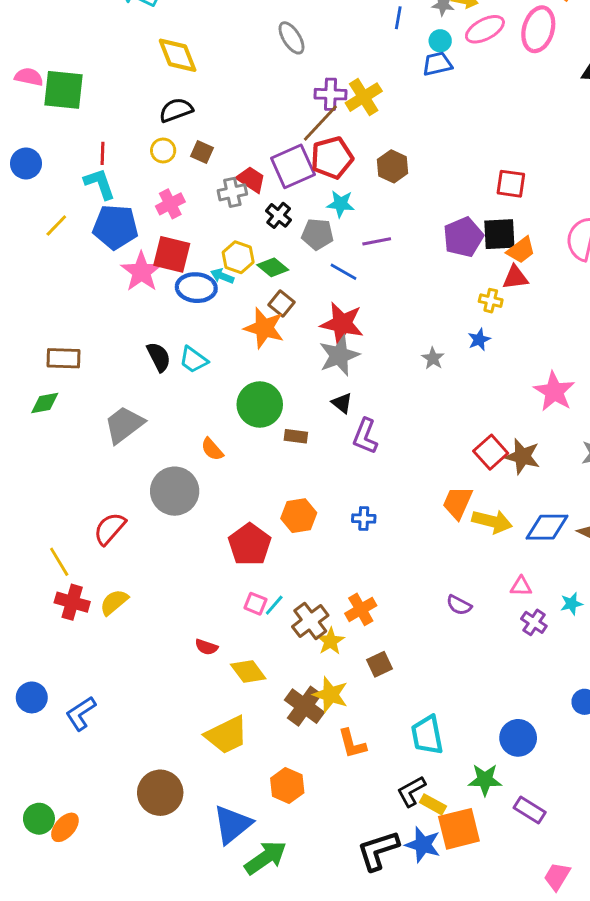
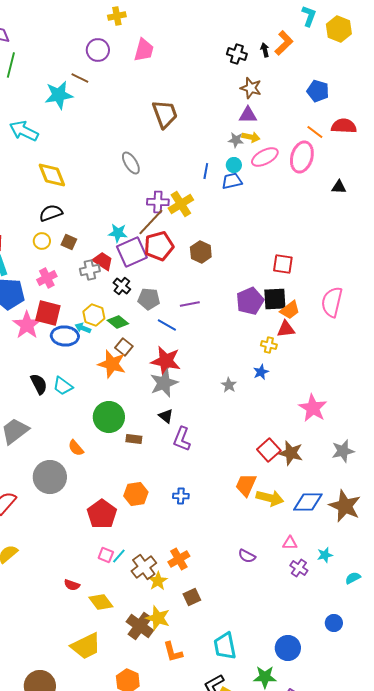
blue line: (398, 18) -> (206, 171), moved
cyan star: (341, 204) -> (118, 233), moved

